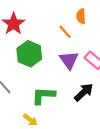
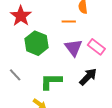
orange line: (65, 32) -> (69, 22), turned -48

